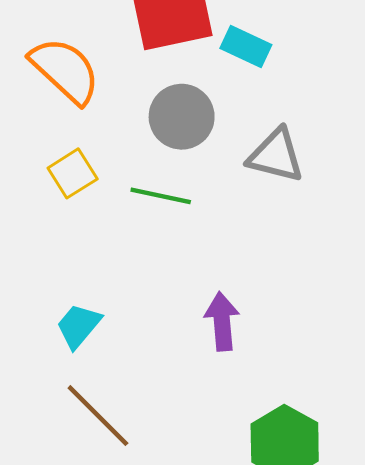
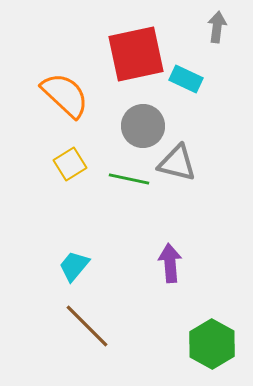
gray triangle: (276, 156) -> (177, 163), moved

